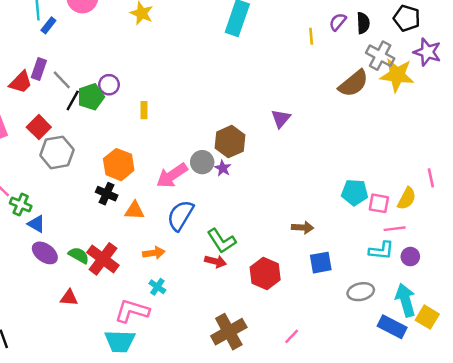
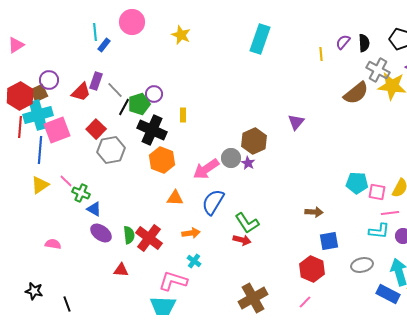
black cross: (107, 194) -> (152, 130), moved, size x1.6
green semicircle: (79, 255) -> (129, 235), turned 54
red hexagon: (265, 273) -> (312, 269), moved

